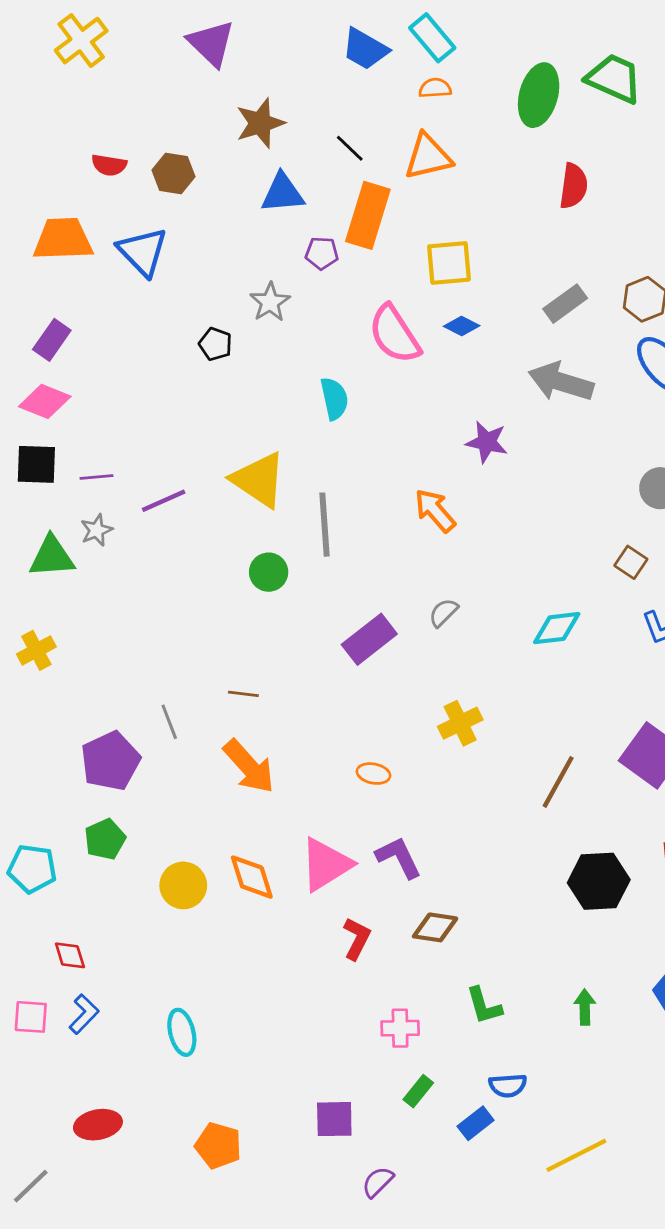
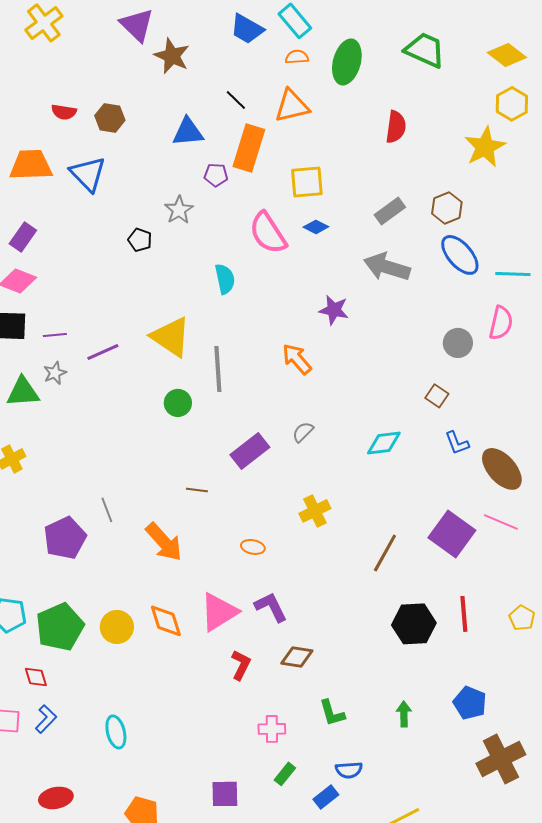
green ellipse: (539, 95) -> (347, 62), moved
brown star: (260, 123) -> (172, 56), moved, turned -30
brown line: (243, 694) -> (197, 490), moved
green pentagon: (105, 839) -> (60, 627), moved, size x1.6

